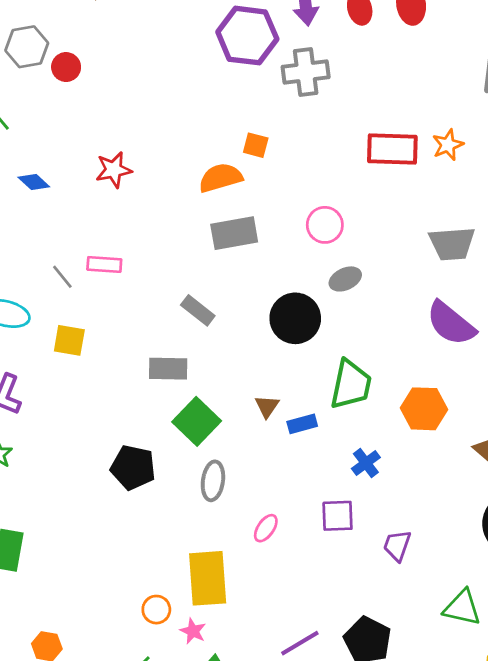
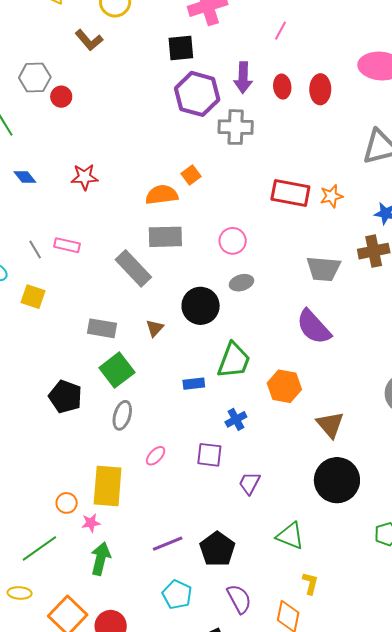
orange square: (256, 145) -> (191, 175), turned 30
gray rectangle: (198, 310) -> (133, 268), moved, size x1.5
brown triangle: (267, 406) -> (155, 328), moved
pink star: (193, 631) -> (91, 523), turned 30

